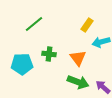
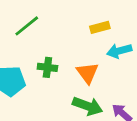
yellow rectangle: (87, 25) -> (100, 27), turned 40

